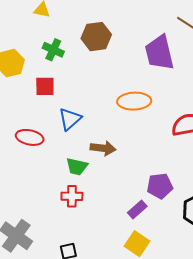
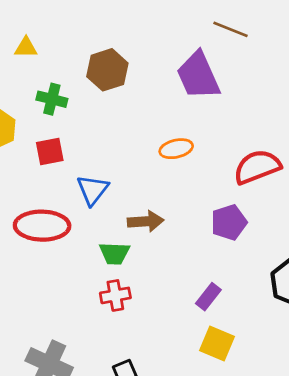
orange ellipse: (134, 101) -> (176, 149), size x0.7
red ellipse: (30, 137) -> (42, 226), size x1.4
purple pentagon: (160, 186) -> (229, 222), moved

